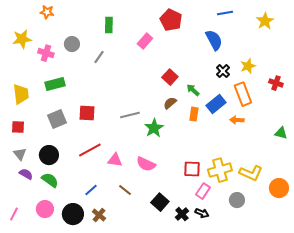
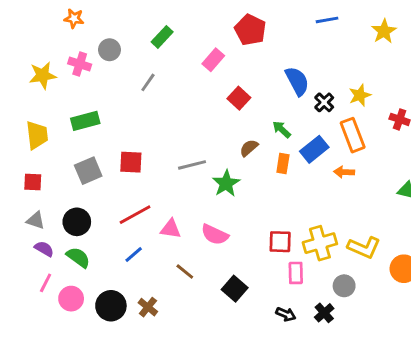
green rectangle: (109, 25) -> (162, 37), turned 42
yellow star: (22, 39) -> (43, 75), moved
blue semicircle: (214, 40) -> (297, 81), moved
gray circle: (72, 44) -> (109, 50), moved
pink cross: (46, 53) -> (80, 64), moved
red square: (170, 77) -> (239, 98), moved
gray triangle: (20, 154) -> (36, 220), turned -32
blue line: (91, 190) -> (134, 255), moved
pink rectangle: (203, 191) -> (296, 273), turned -35
black arrow: (202, 213) -> (286, 314), moved
pink line: (14, 214) -> (46, 283), moved
black cross: (182, 214) -> (324, 313), moved

